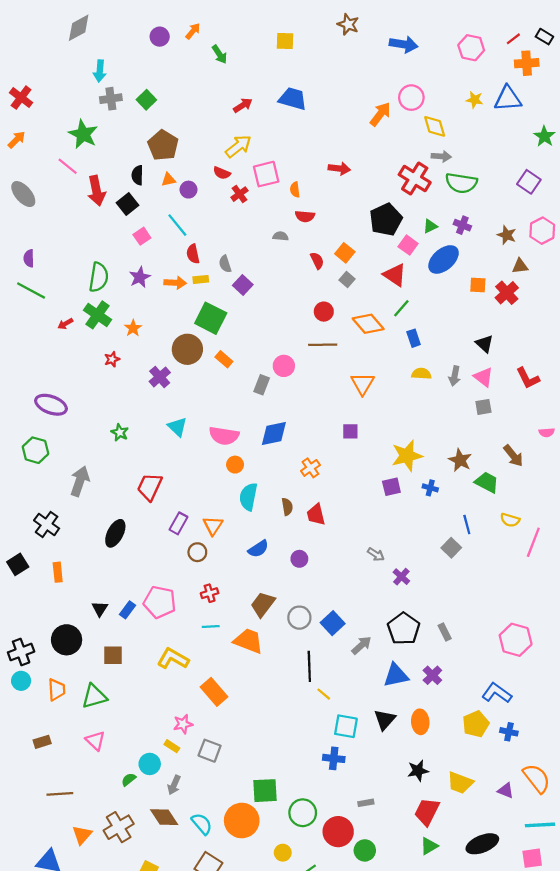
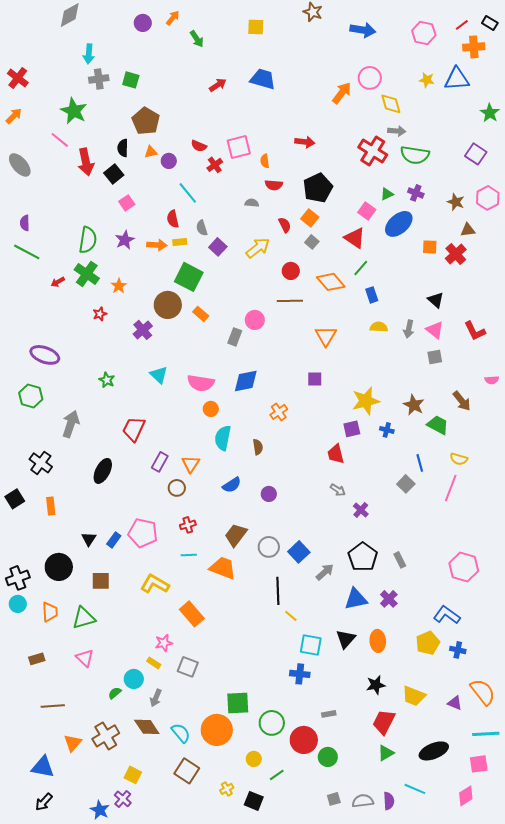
green square: (146, 100) -> (131, 80), turned -30
yellow arrow: (238, 146) -> (258, 248), moved
black pentagon: (386, 220) -> (318, 188), moved
cyan line: (177, 225) -> (188, 193), moved
red trapezoid: (316, 514) -> (336, 454), moved
pink line: (533, 542) -> (451, 488), moved

